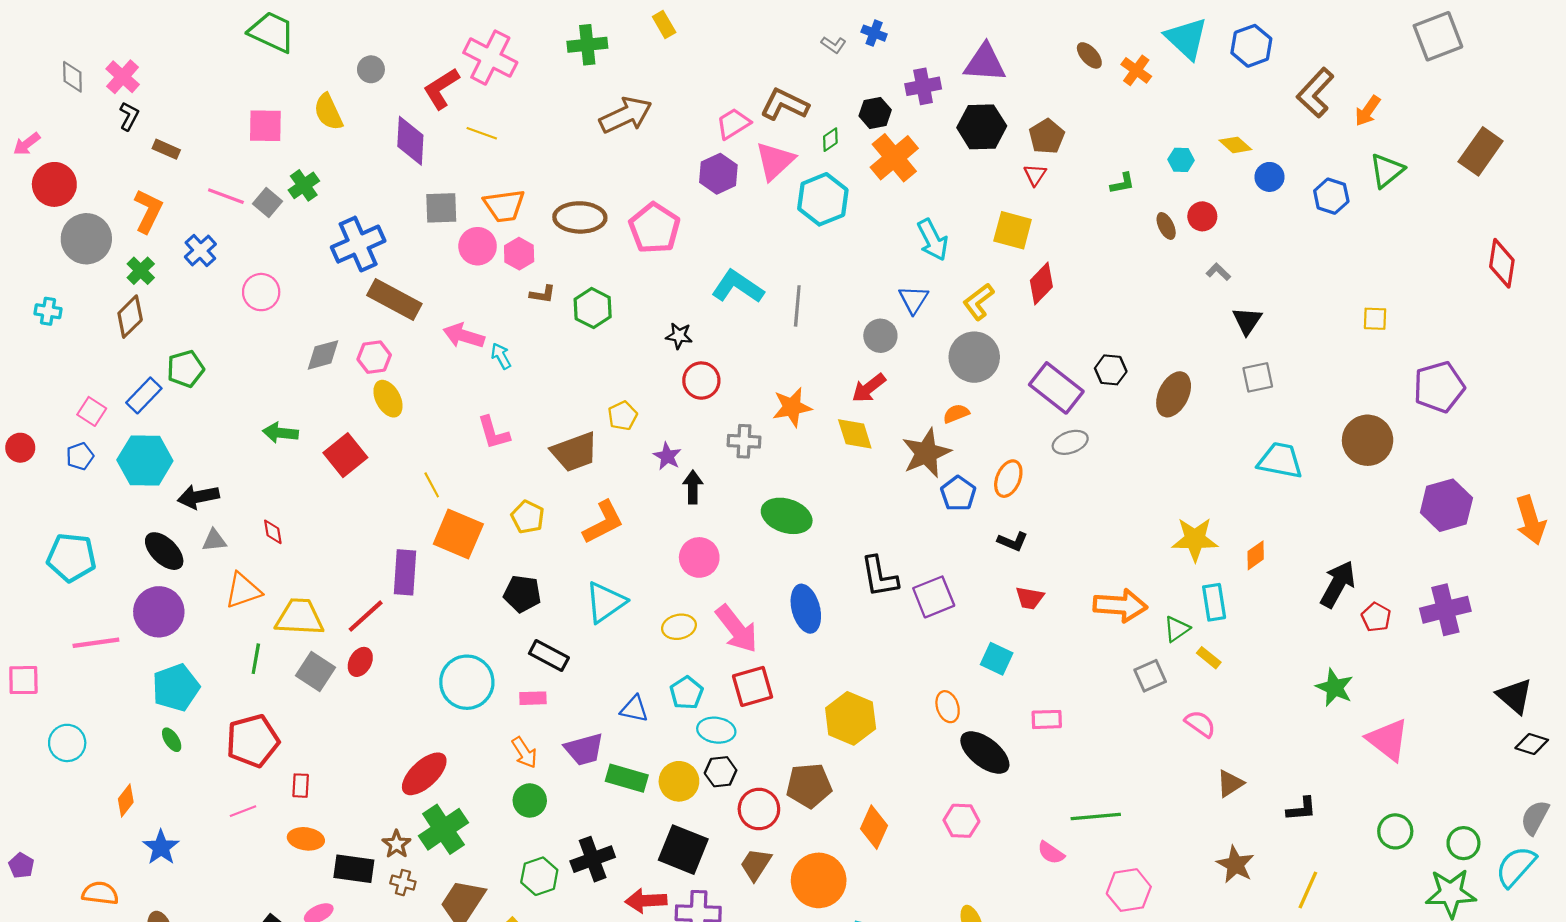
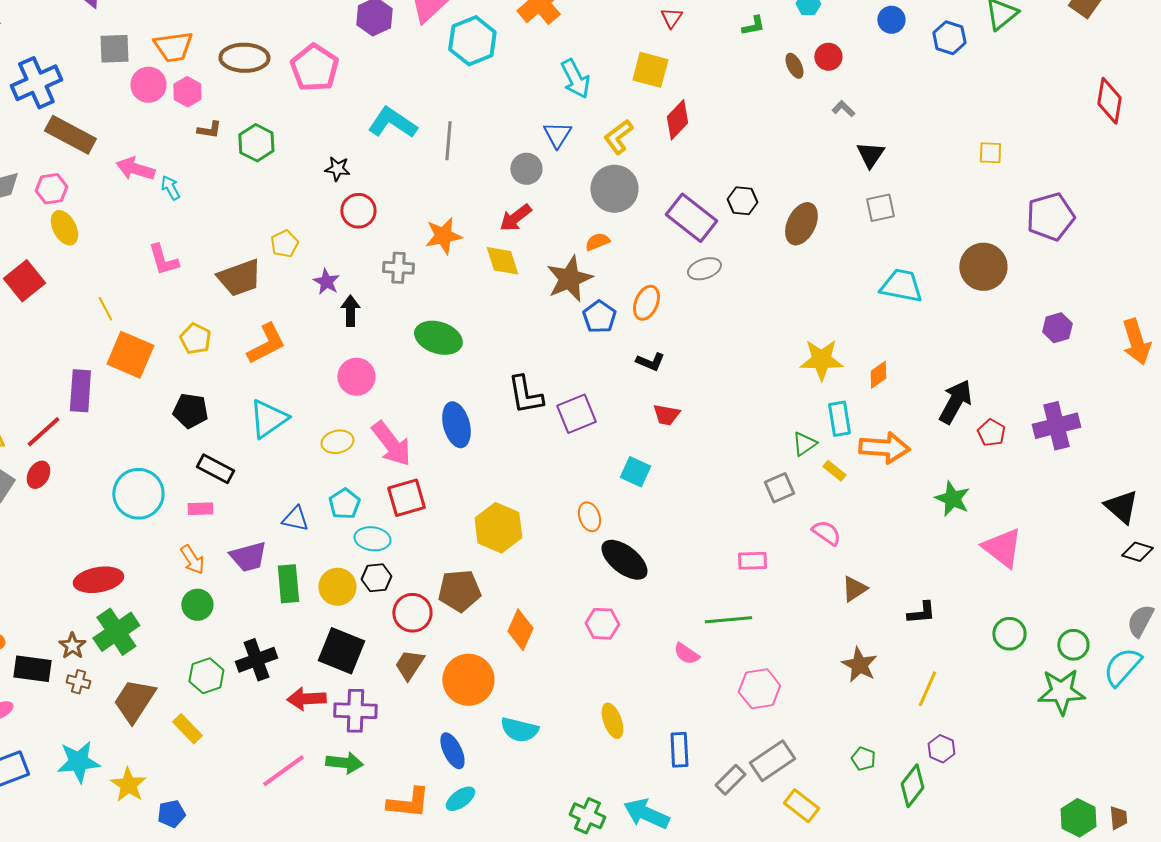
purple hexagon: (1446, 505) -> (1057, 328), size x0.6
orange arrow: (1120, 605) -> (884, 448), moved
pink rectangle: (1047, 719) -> (752, 561), moved
red ellipse: (424, 774) -> (98, 580), turned 33
green rectangle: (627, 778) -> (288, 584), turned 69

